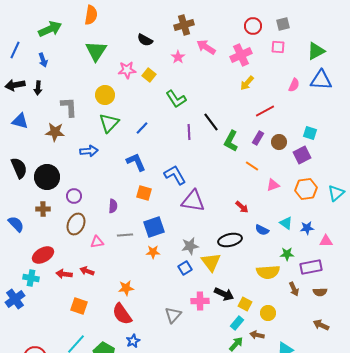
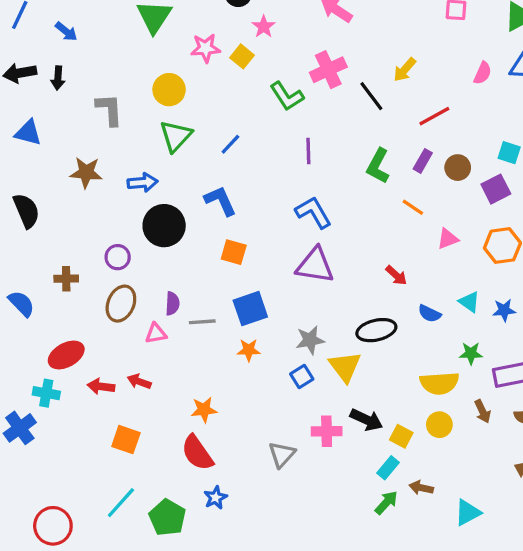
pink cross: (241, 55) -> (328, 70), moved
pink star: (178, 57) -> (264, 27), moved
blue arrow: (43, 60) -> (66, 32), turned -32
black line: (211, 122) -> (371, 96), moved
brown star: (55, 132) -> (86, 173), moved
blue L-shape: (175, 175) -> (313, 212), moved
black circle: (47, 177) -> (164, 226), moved
purple semicircle: (113, 206) -> (172, 304), moved
yellow circle: (268, 313) -> (439, 425), moved

